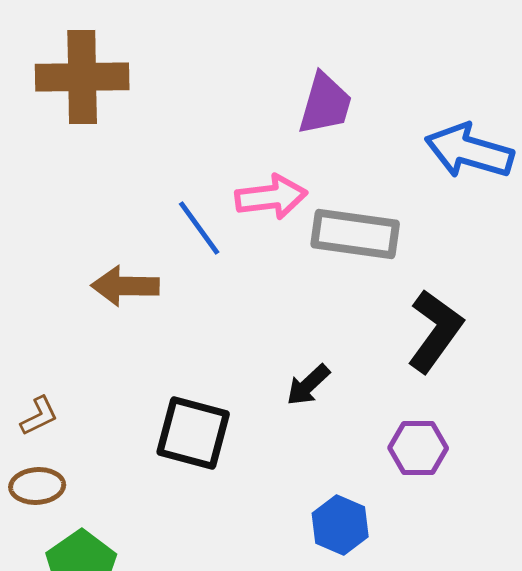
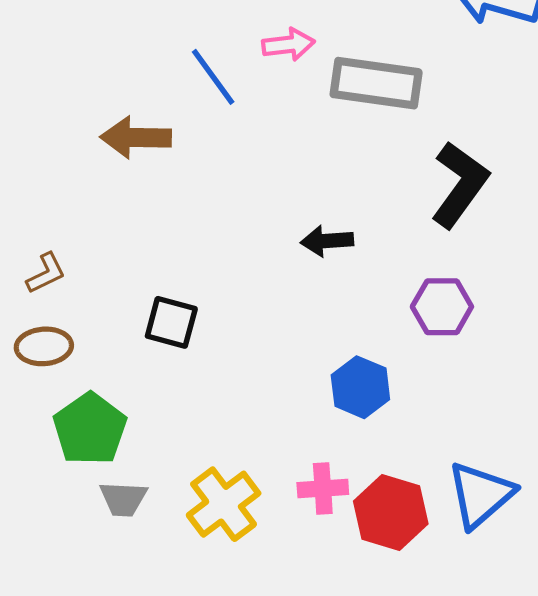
pink arrow: (271, 197) -> (288, 45), size x0.7
black arrow: (308, 385) -> (327, 241), turned 39
black square: (193, 433) -> (171, 322), moved, size x0.7

